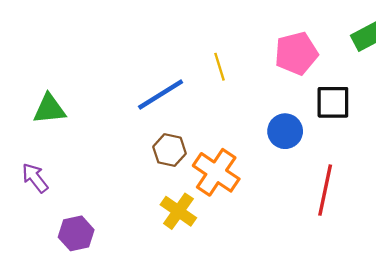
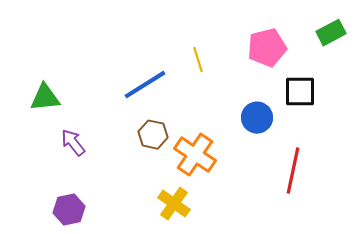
purple arrow: (35, 178) -> (73, 143), moved
yellow cross: (178, 211) -> (174, 204), moved

